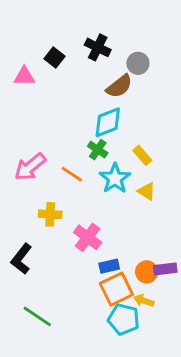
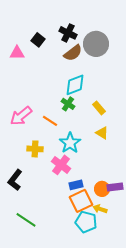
gray circle: (138, 63) -> (96, 44), size x1.6
brown semicircle: (119, 86) -> (73, 53), moved
cyan star: (115, 178) -> (70, 143), moved

